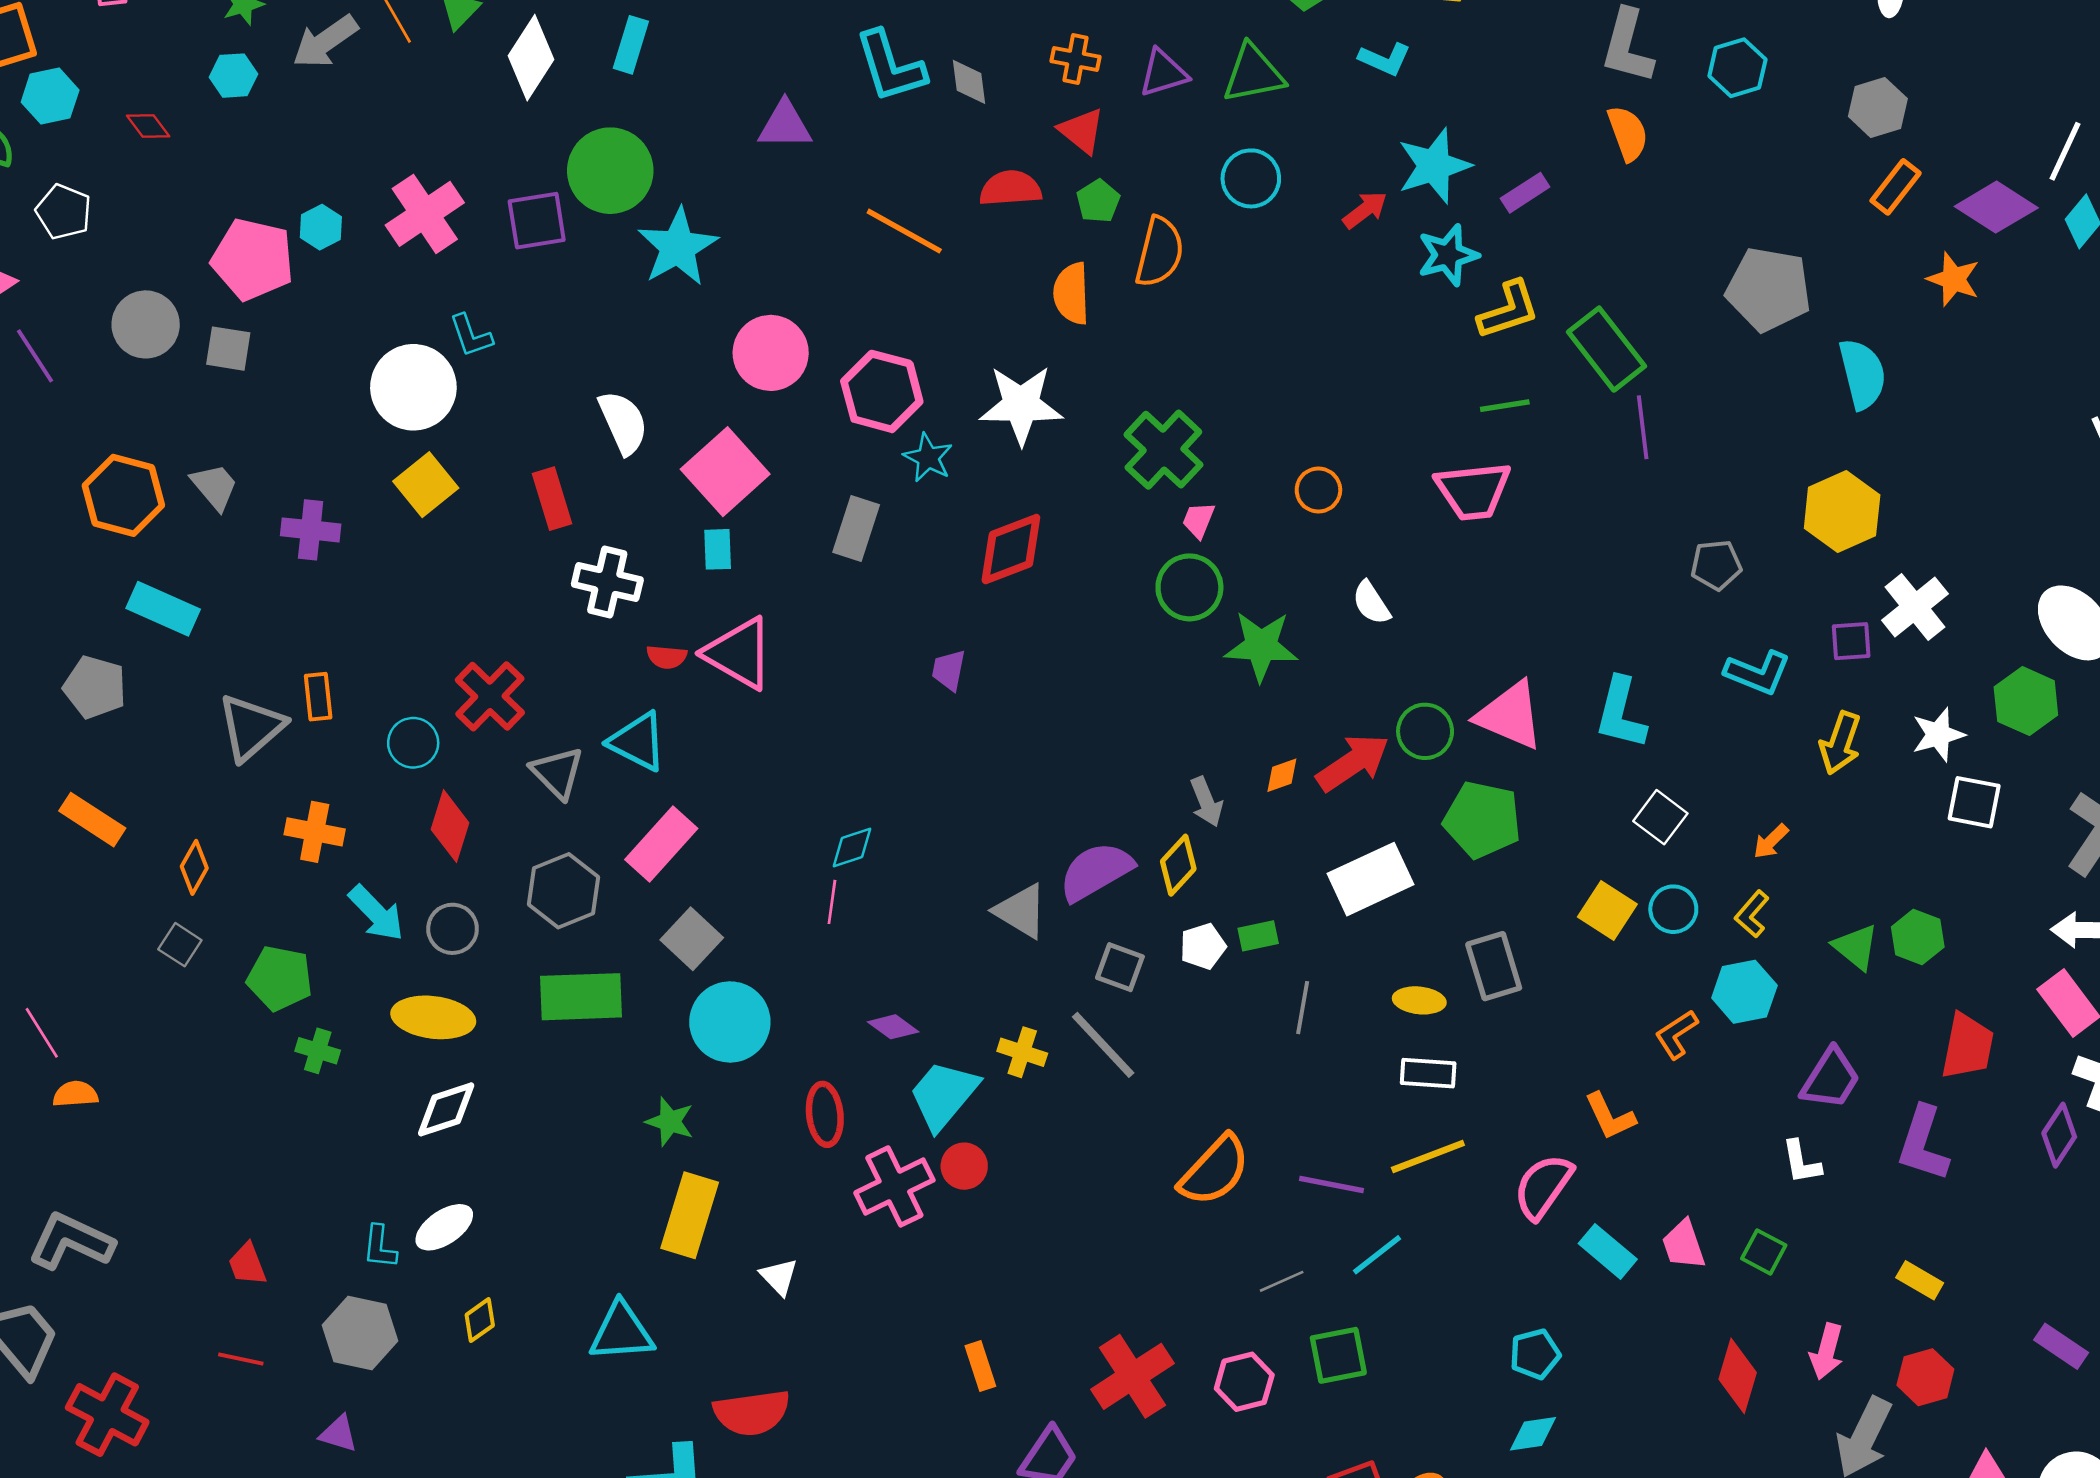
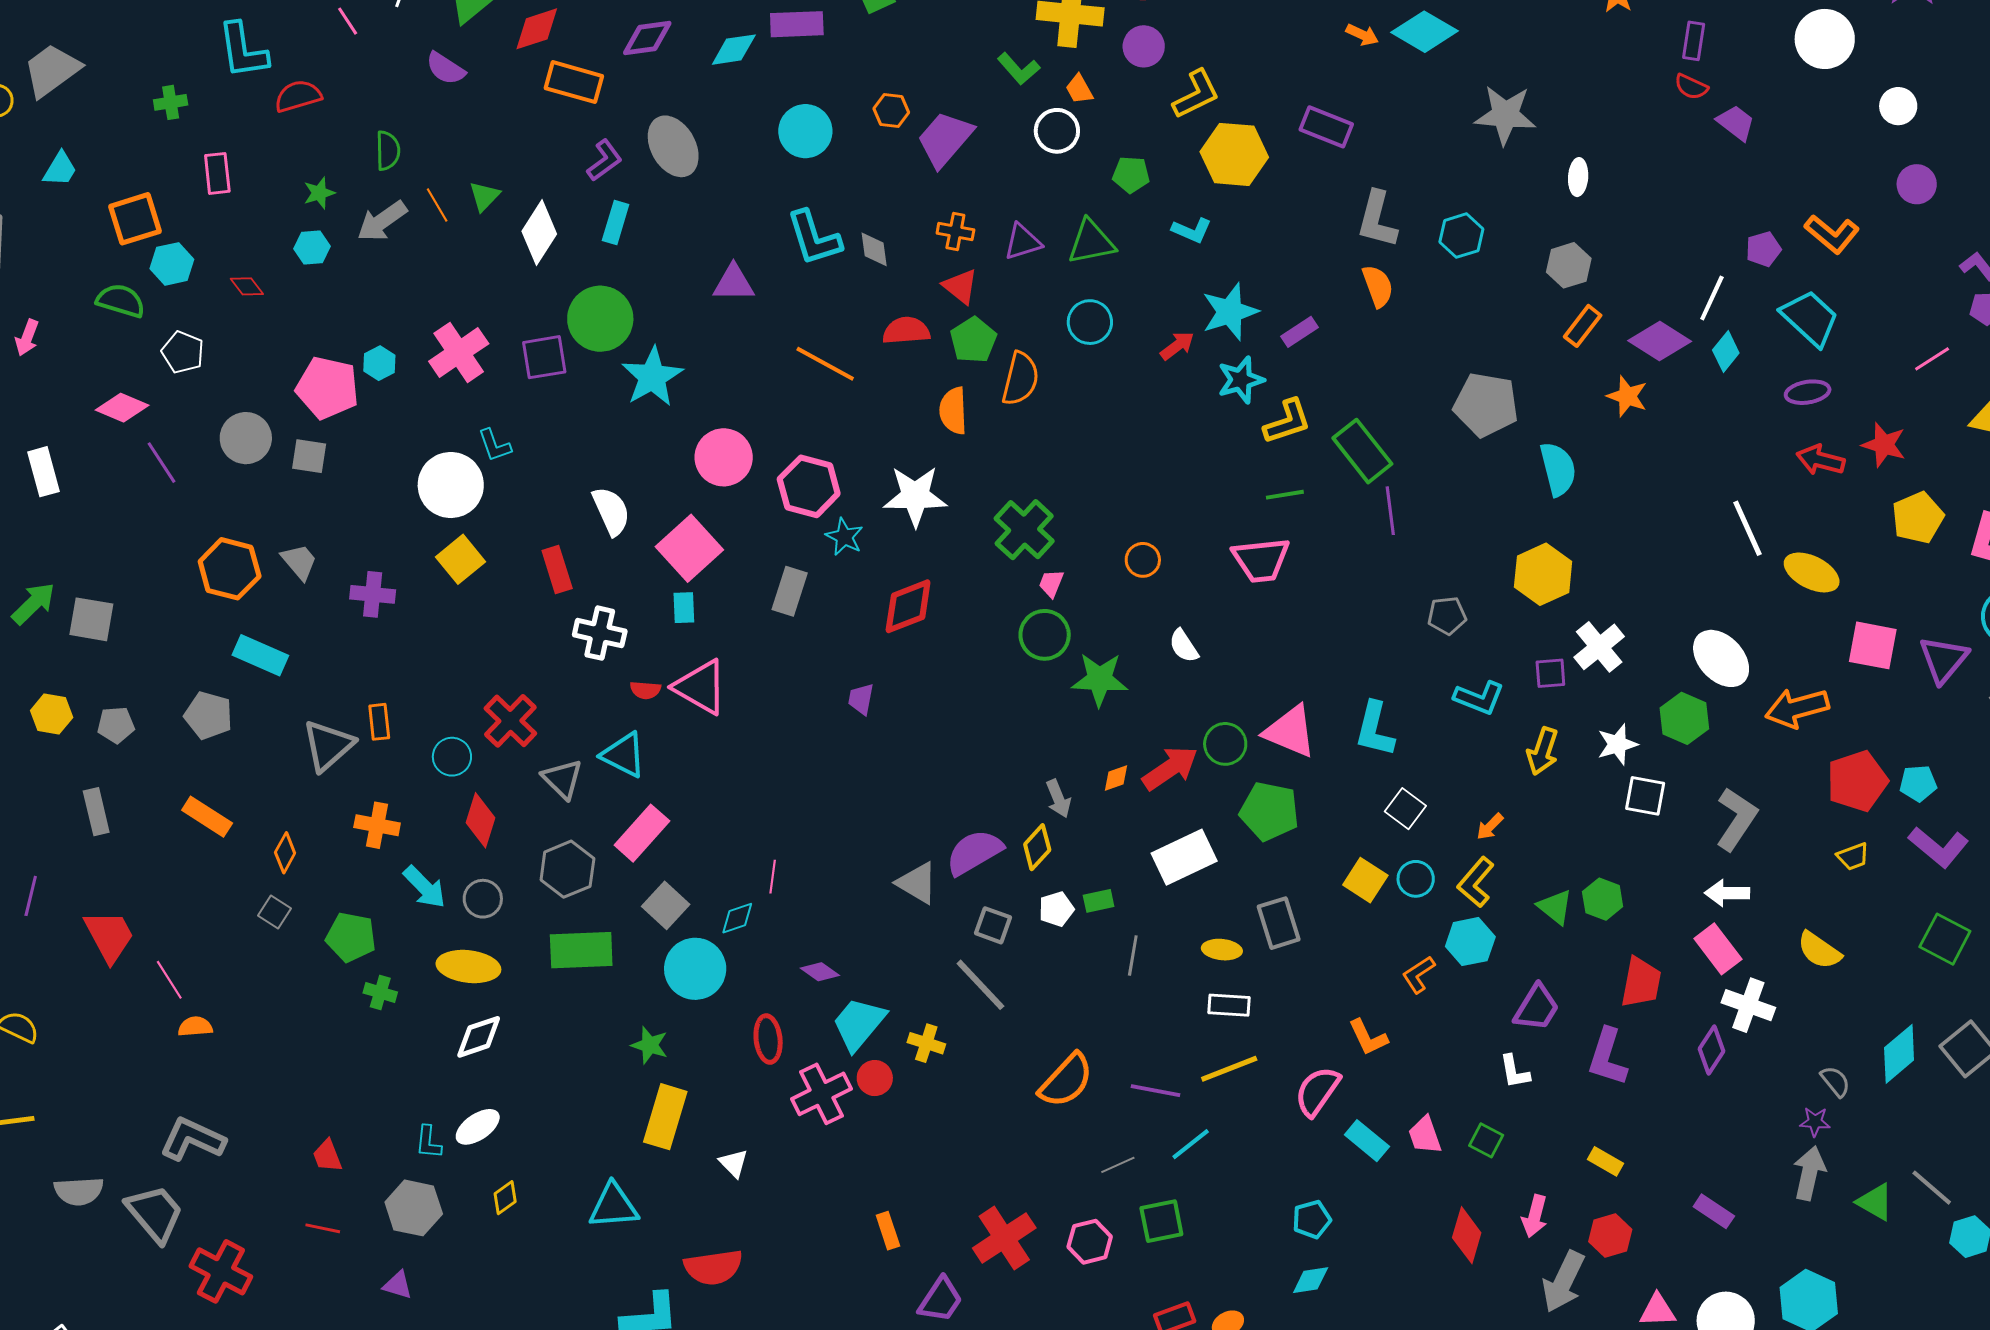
green pentagon: (1098, 201) -> (973, 340), size x1.4
cyan diamond: (852, 848) -> (737, 918), moved
yellow L-shape: (1752, 914) -> (1476, 882), size x1.4
yellow cross: (1022, 1052) -> (926, 1043), moved

